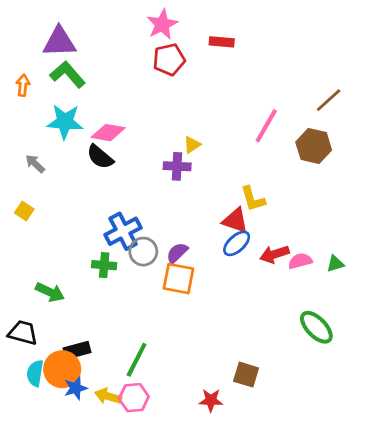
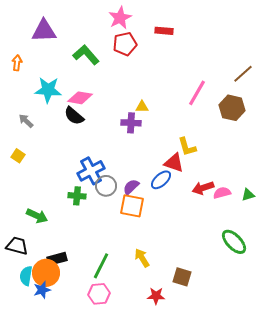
green L-shape: (68, 74) -> (86, 55), moved
yellow triangle: (192, 145) -> (142, 107), turned 32
blue ellipse: (237, 243) -> (161, 180), moved
blue star: (76, 388) -> (42, 290), moved
yellow arrow: (108, 396) -> (142, 258), moved, turned 42

